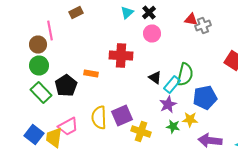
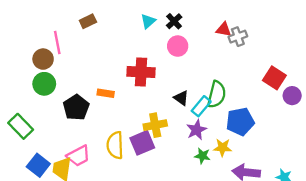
green rectangle: (41, 92) -> (21, 126), moved
yellow cross: (141, 132) -> (155, 125), moved, turned -30

